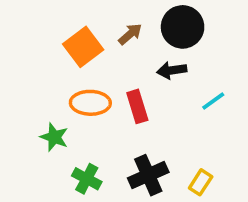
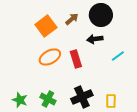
orange ellipse: (90, 103) -> (50, 57), turned -30
green star: (54, 137) -> (20, 100), moved
yellow rectangle: (201, 182) -> (111, 101), turned -32

